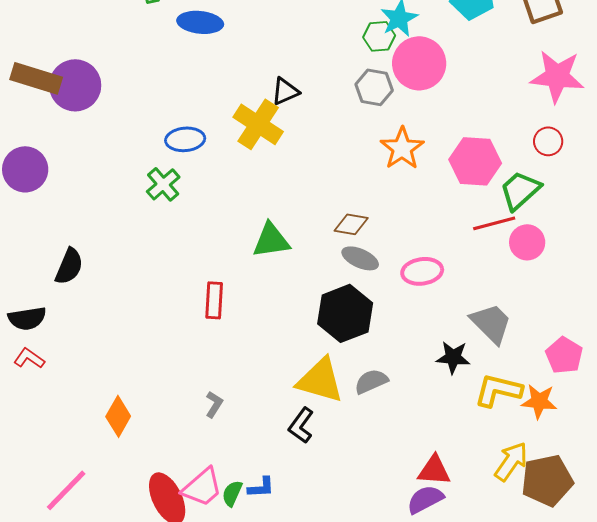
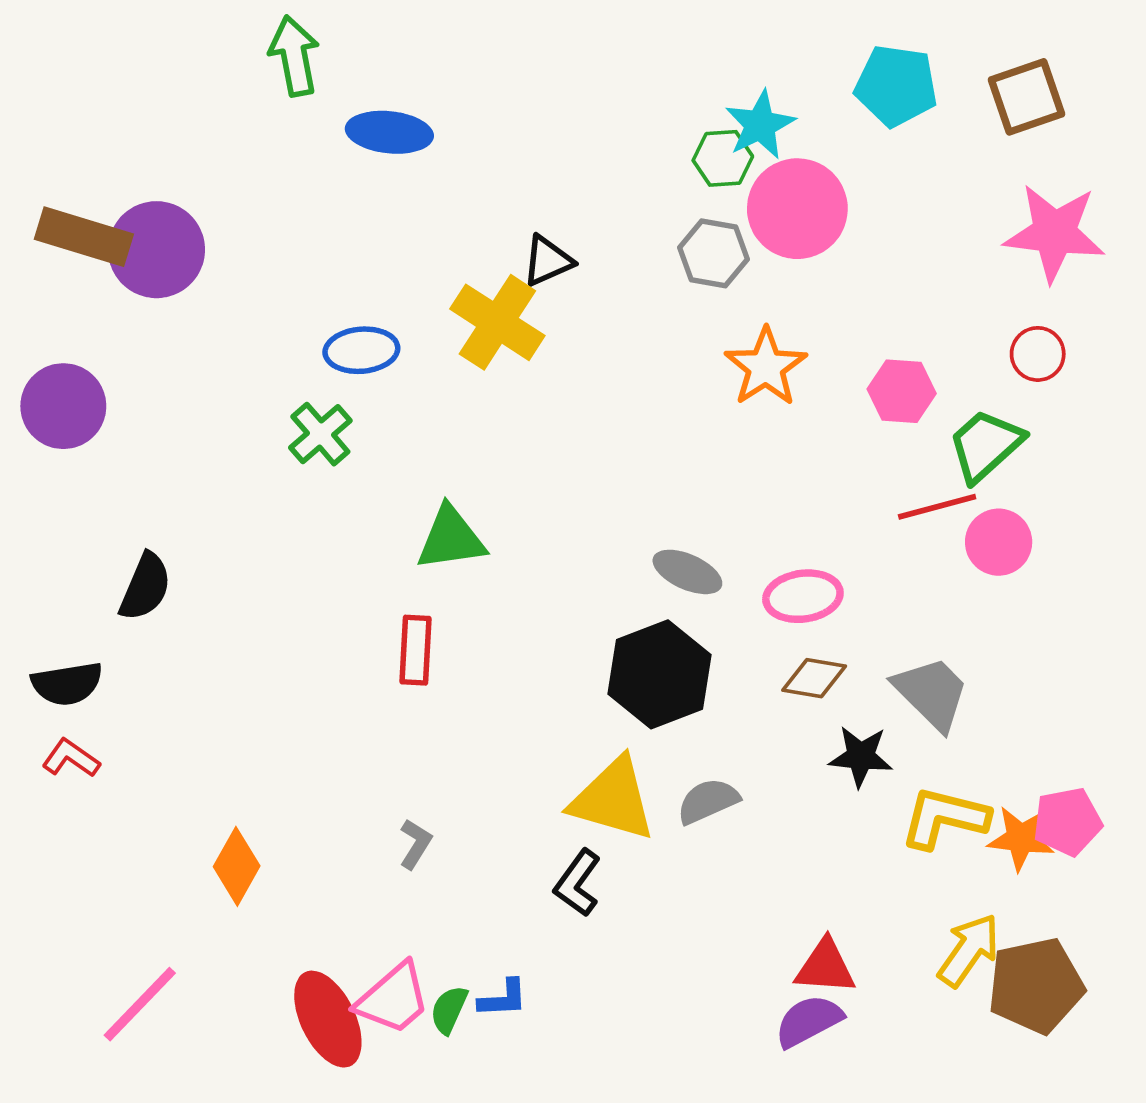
pink hexagon: (475, 161) -> (902, 391), size x0.7
brown diamond: (351, 224) -> (814, 678), moved
green triangle: (271, 240) -> (451, 538), moved
pink pentagon: (564, 355) -> (1067, 822), moved, turned 30

